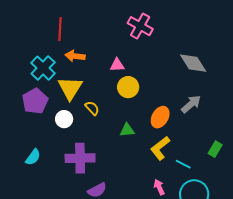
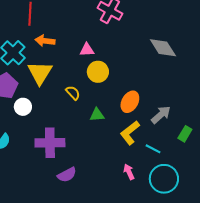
gray arrow: (191, 104) -> (161, 115), moved
yellow semicircle: (92, 108) -> (73, 93), moved
white circle: (64, 119) -> (23, 107), moved

